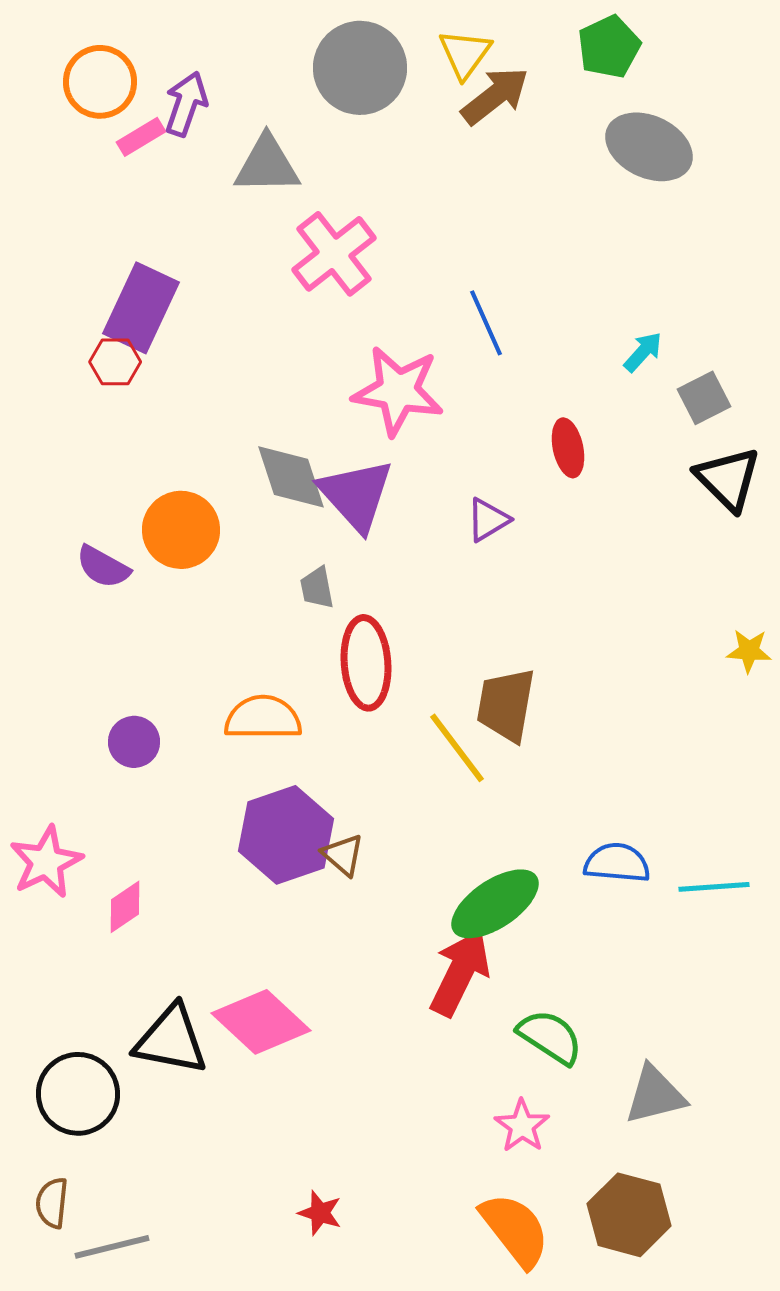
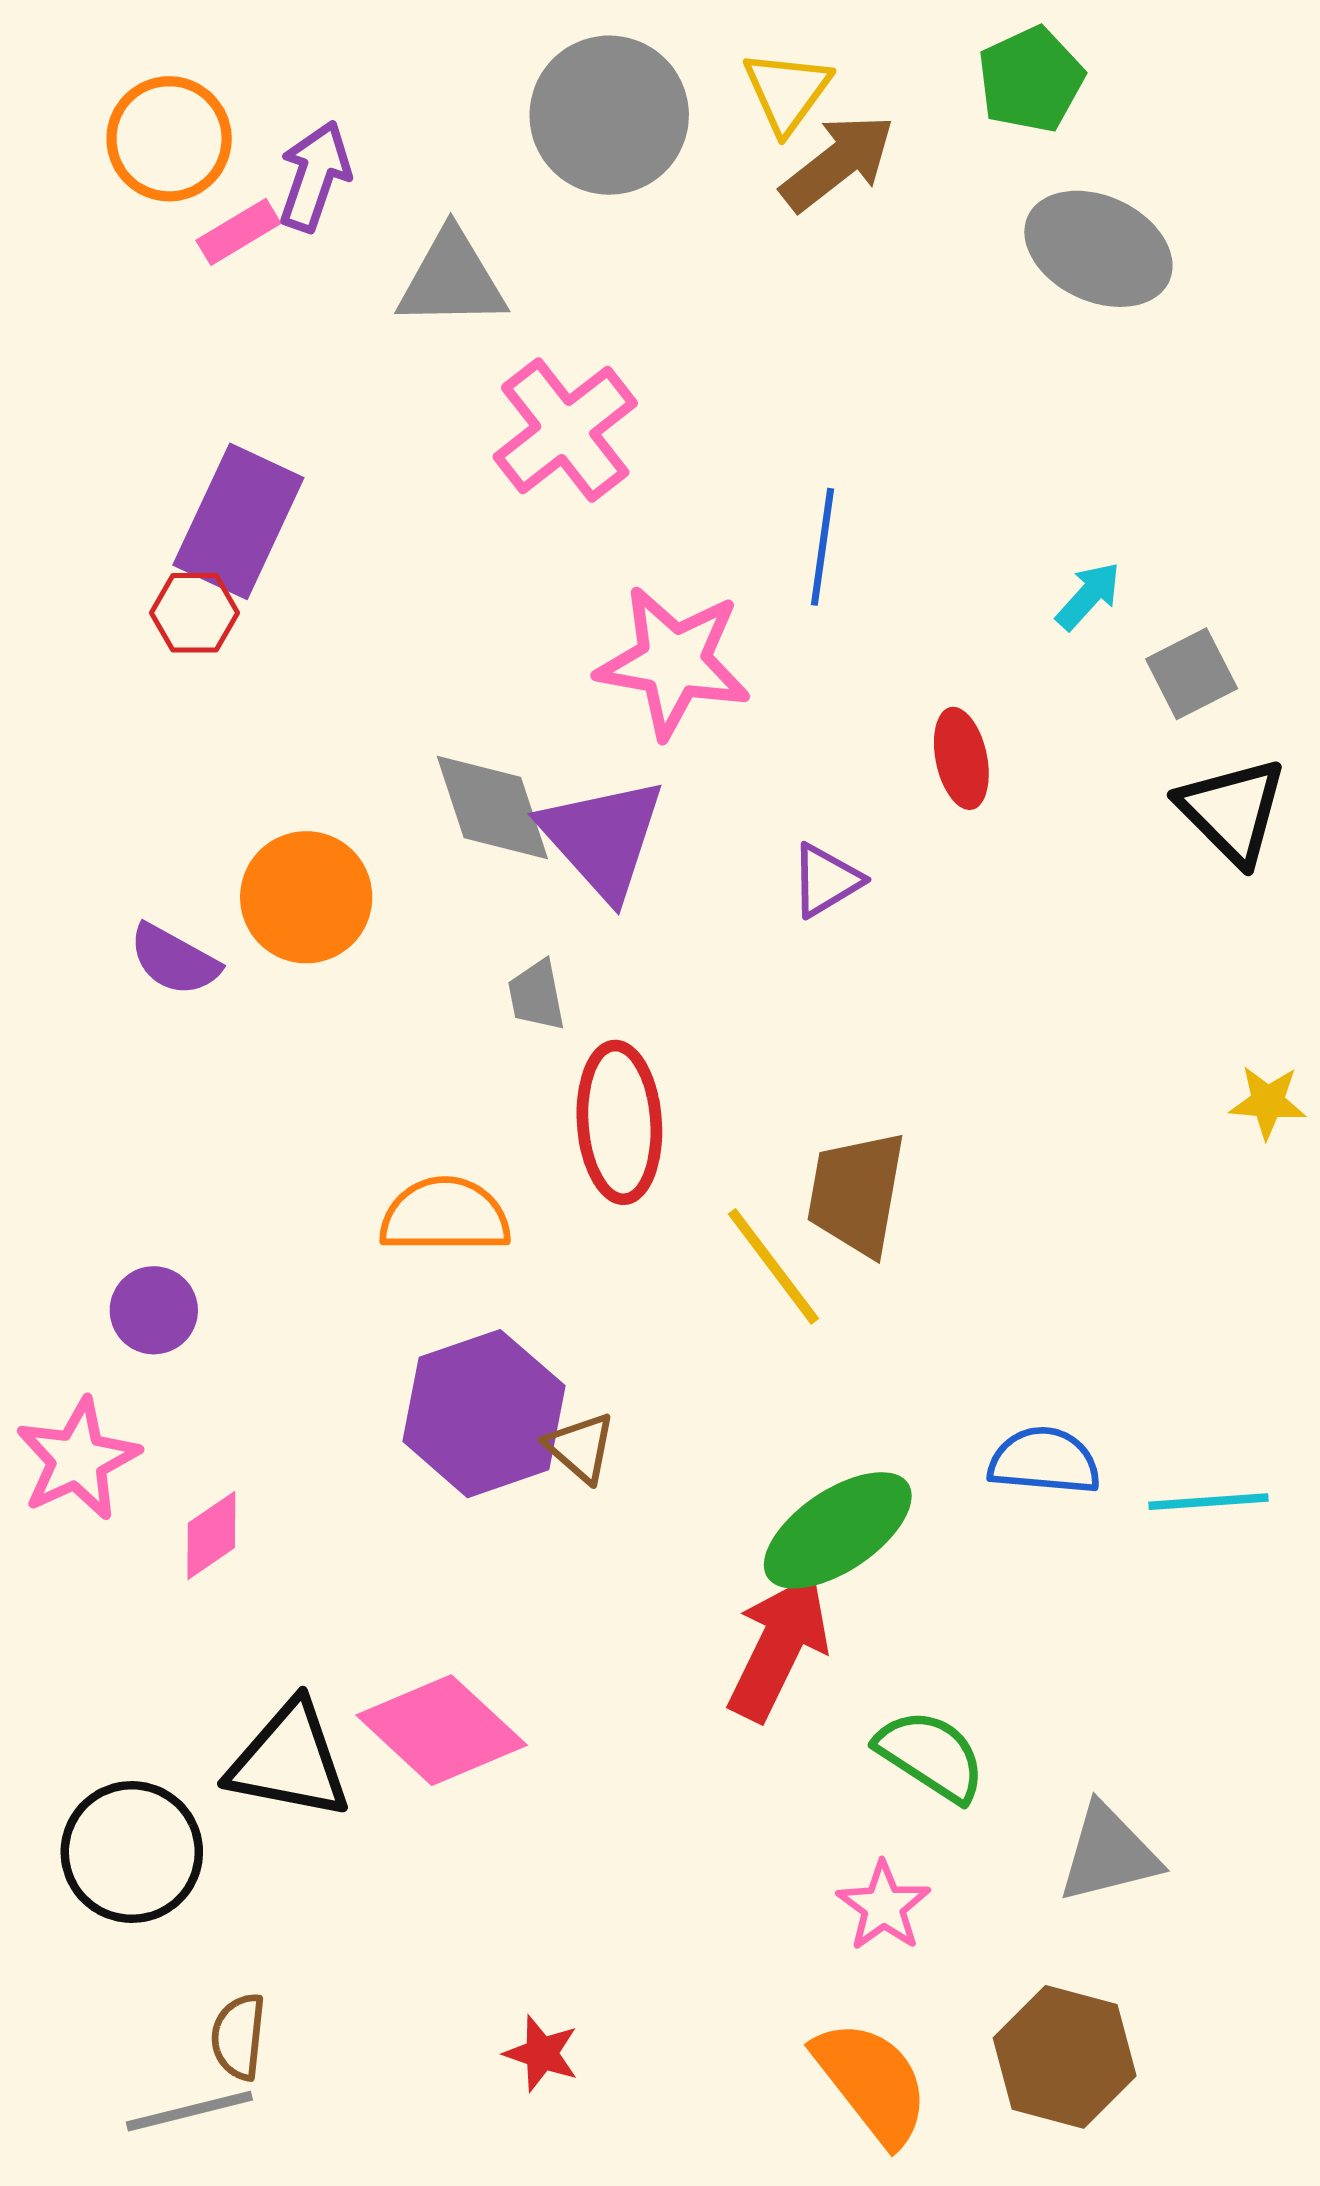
blue line: (486, 323) -> (823, 547), turned 32
purple circle: (134, 742) -> (154, 1310), moved
brown semicircle: (52, 1203) -> (238, 2037), moved

